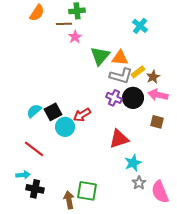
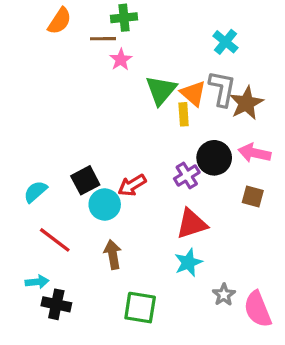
orange triangle: (120, 58) -> (193, 93), turned 36
yellow rectangle: (138, 72) -> (184, 114), moved, turned -56
gray L-shape: (121, 76) -> (222, 89), moved, turned -95
brown star: (153, 77) -> (246, 103), moved, size x1.5
purple cross: (114, 98) -> (187, 176), moved, turned 35
cyan semicircle: (34, 111) -> (35, 192), moved
cyan star: (133, 163) -> (188, 262), moved
brown arrow: (69, 200) -> (113, 254), moved

